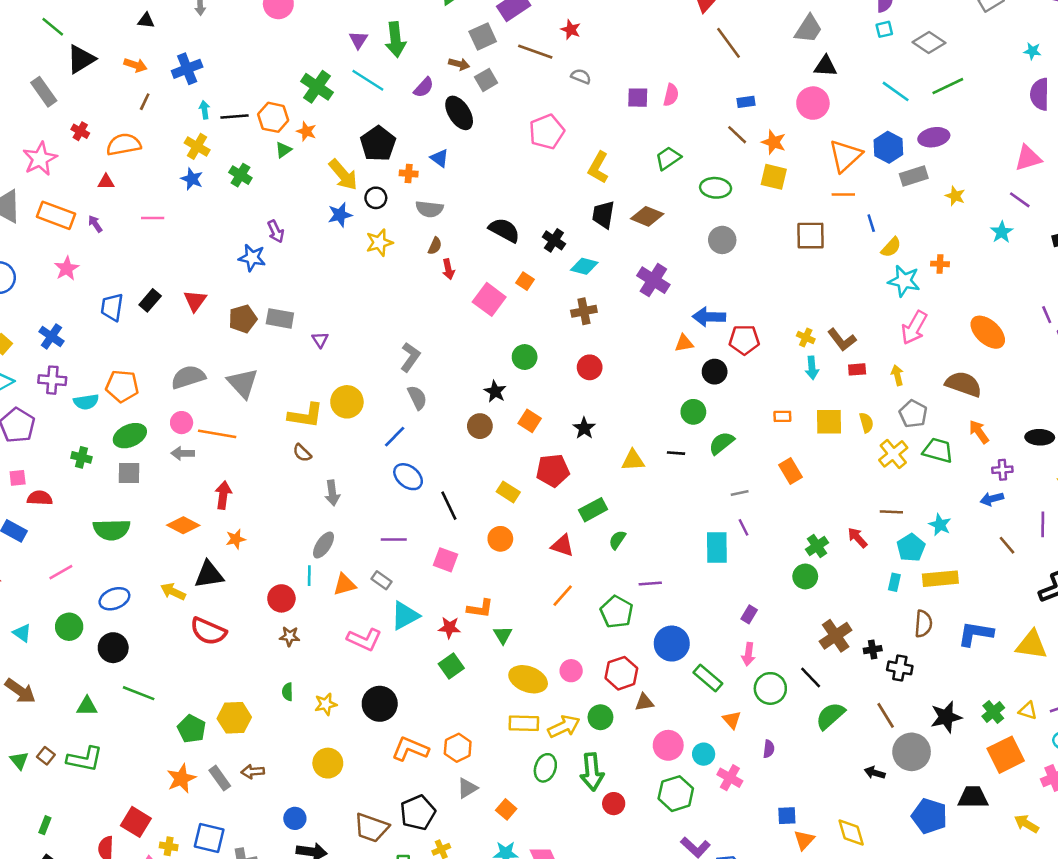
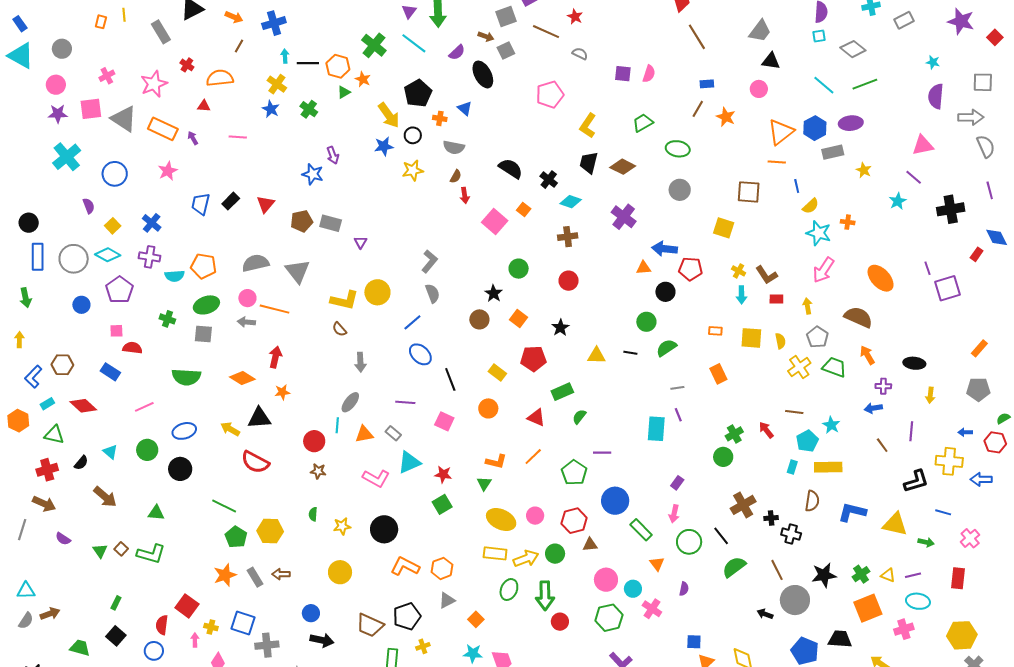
pink circle: (813, 103) -> (759, 89), size x0.7
brown line: (737, 135) -> (698, 109), turned 72
yellow square: (774, 177) -> (724, 228), moved
orange L-shape: (480, 608) -> (496, 461), moved
green line: (139, 693) -> (224, 506), moved

